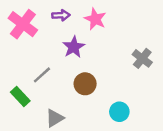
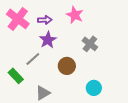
purple arrow: (61, 15) -> (45, 20), moved
purple star: (74, 47) -> (48, 40), moved
gray cross: (142, 58) -> (90, 44), moved

